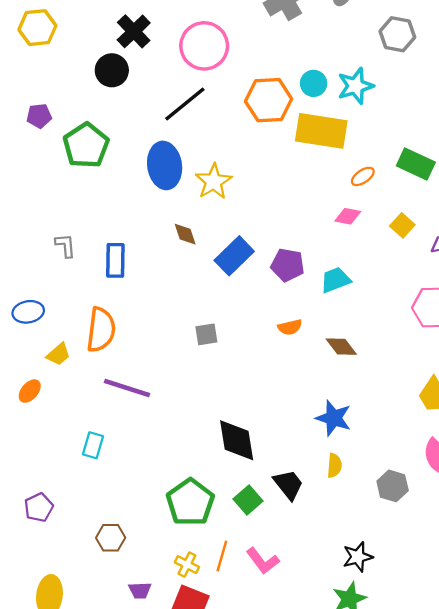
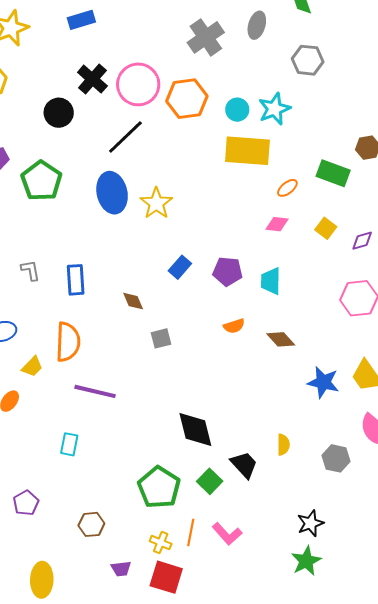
black cross: (134, 31) -> (92, 79), moved
orange hexagon: (269, 100) -> (187, 99), moved
brown diamond: (185, 234) -> (133, 301), moved
blue rectangle: (234, 256) -> (180, 267), size x0.7
cyan trapezoid: (335, 280) -> (271, 281), turned -64
blue star: (334, 418) -> (323, 382), moved

